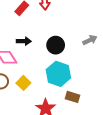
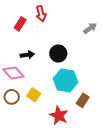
gray arrow: (90, 40) -> (90, 28), moved
brown rectangle: (72, 97) -> (83, 100), turned -64

